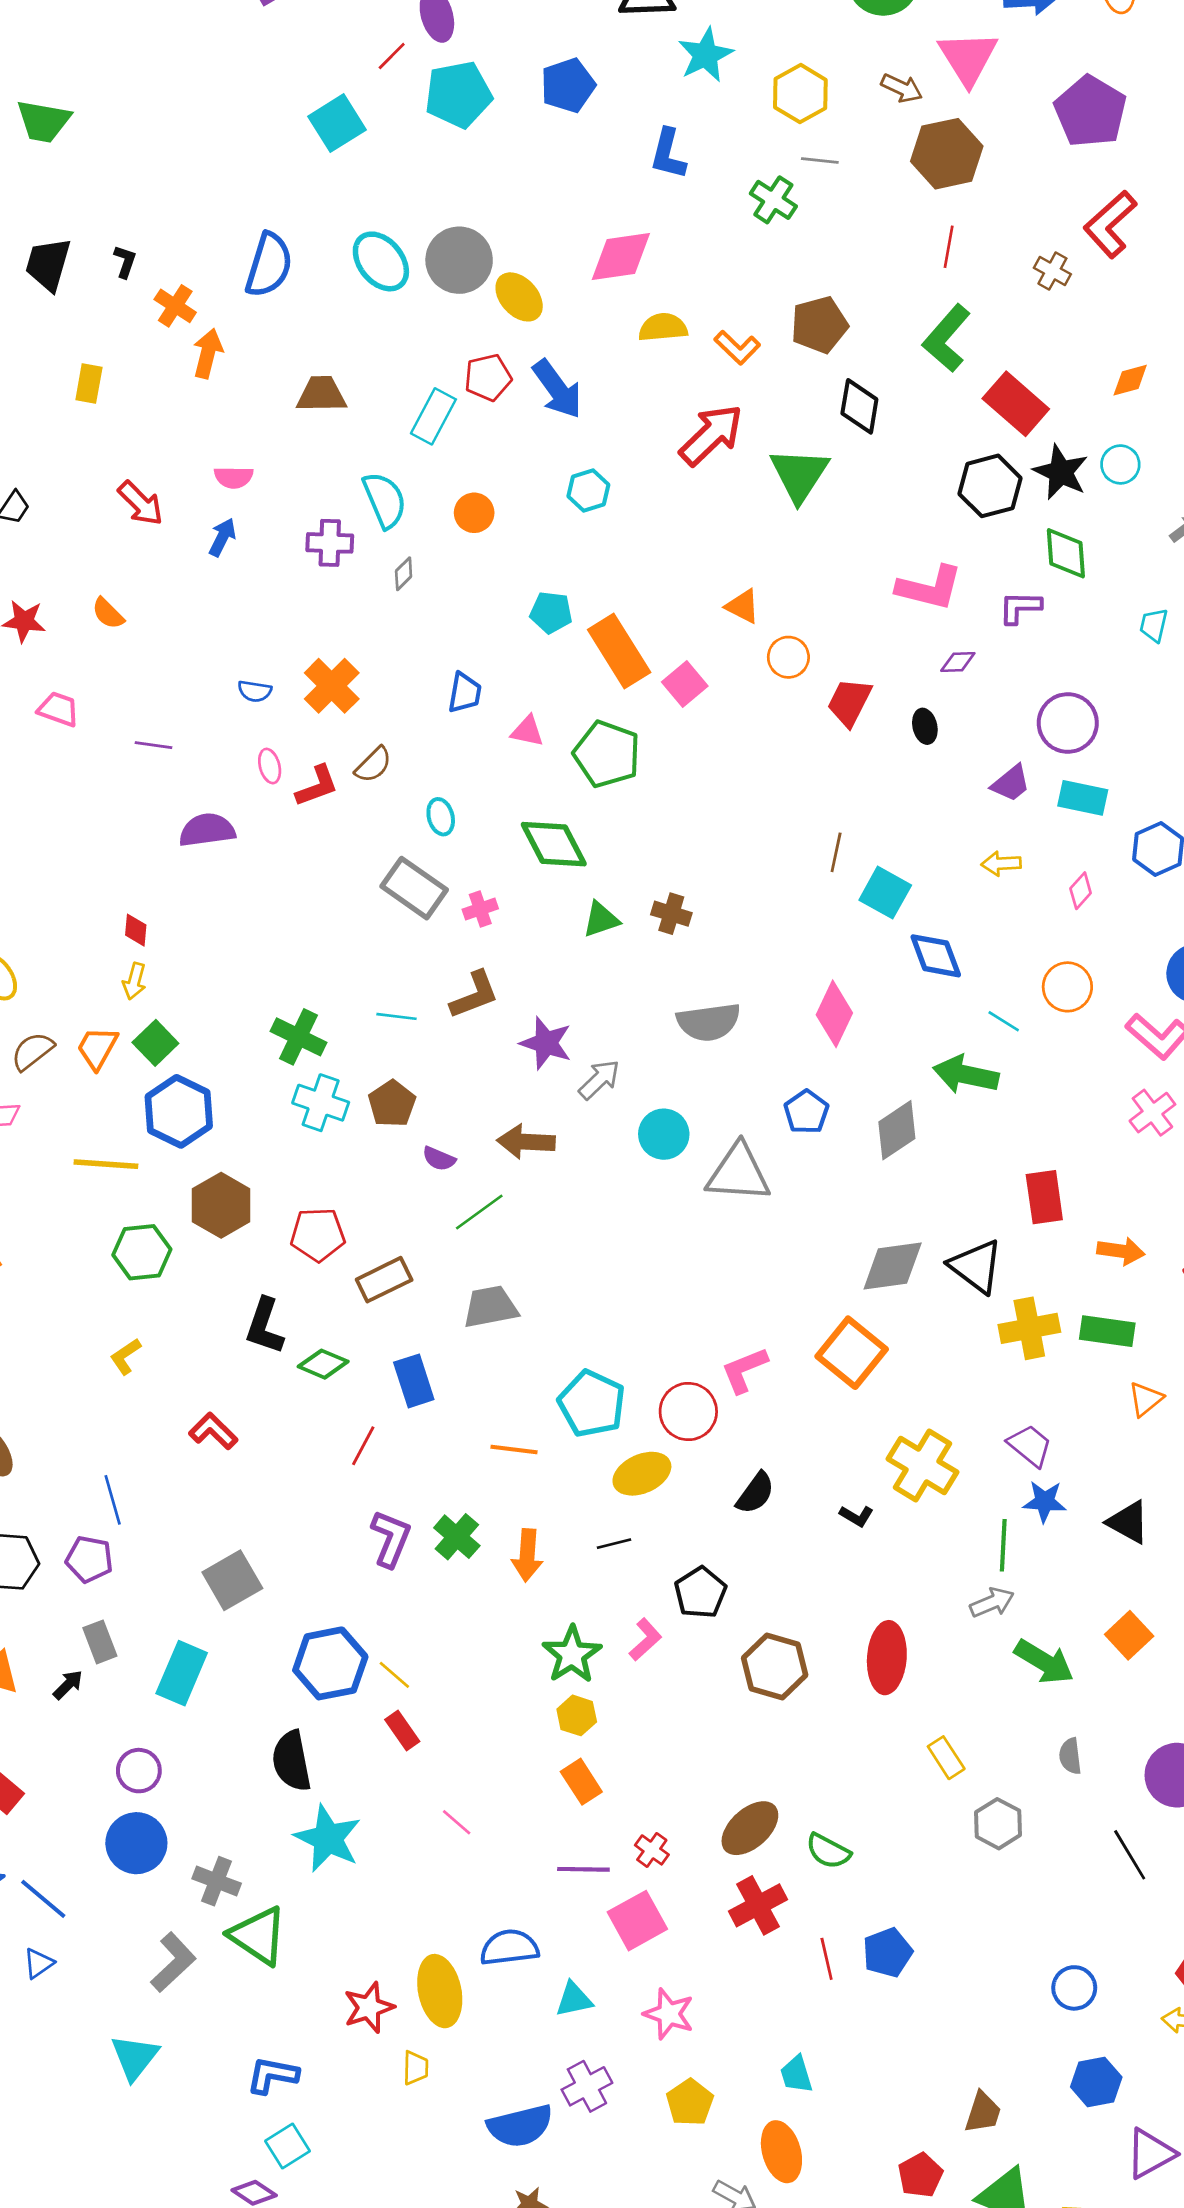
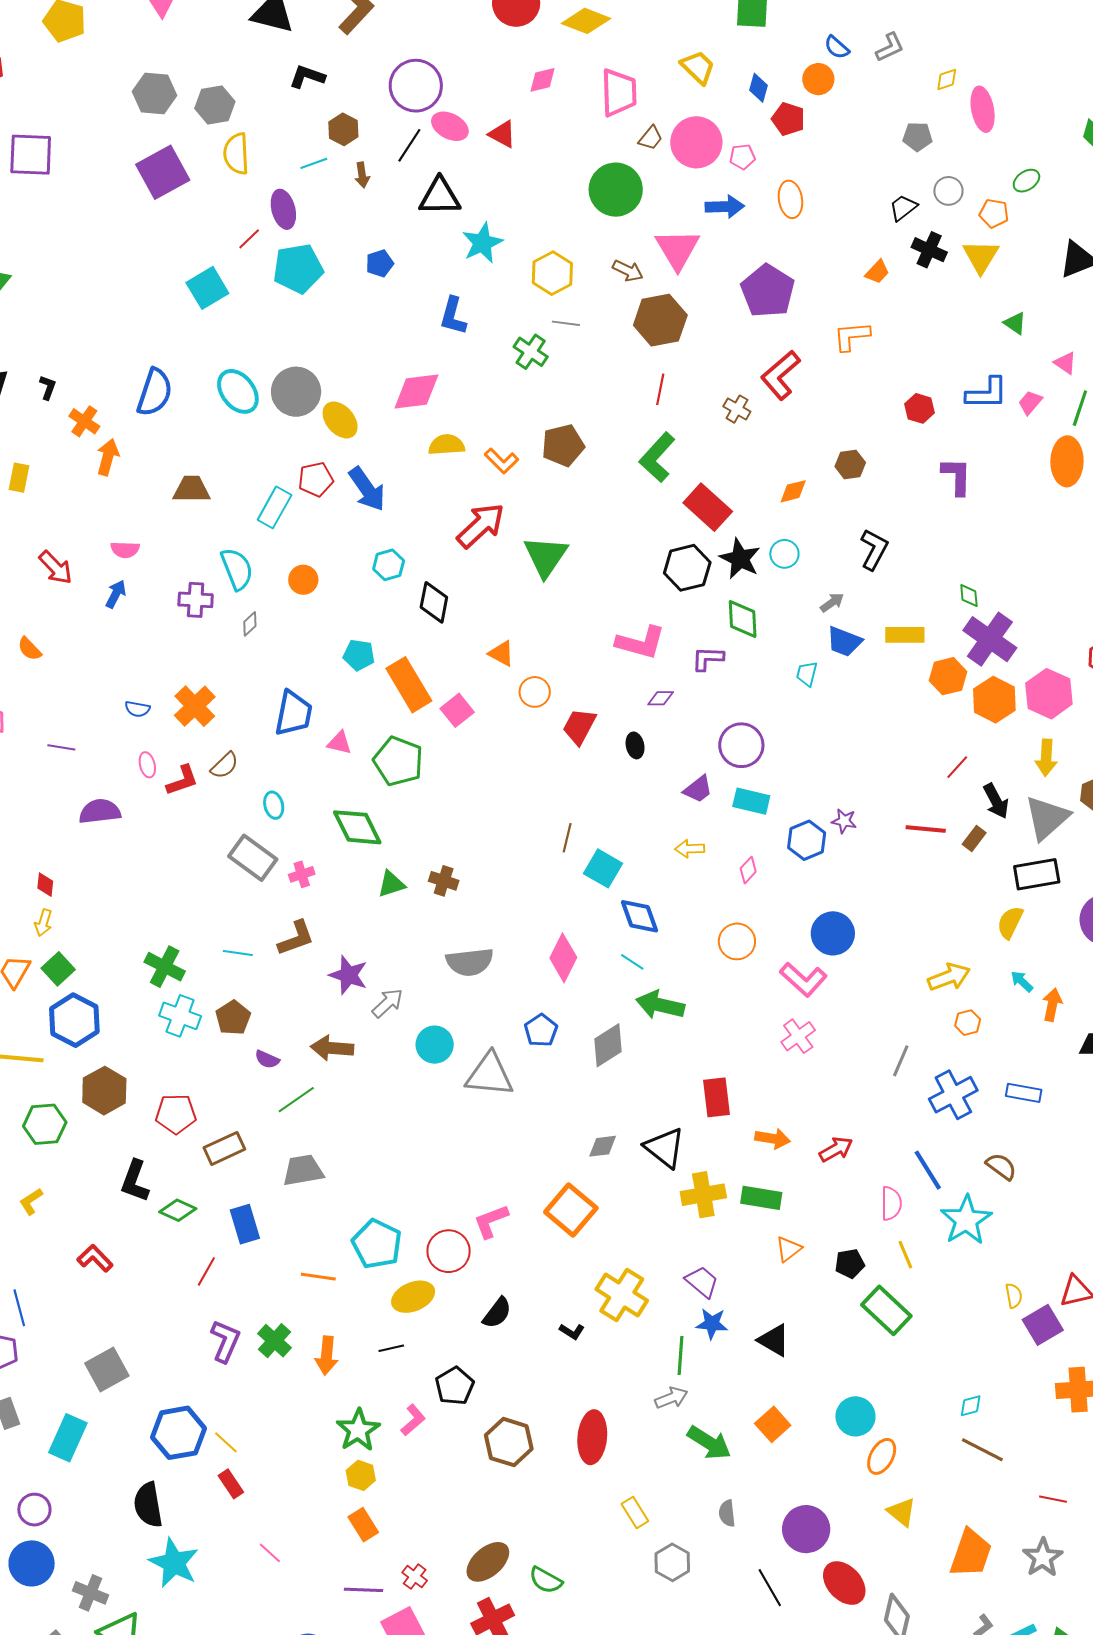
blue pentagon: (568, 85) -> (380, 263), size x0.7
black diamond: (859, 406) -> (434, 602), moved
blue trapezoid: (465, 693) -> (293, 713), size x1.5
cyan line: (1004, 1021) -> (632, 962), moved
gray diamond: (893, 1266) -> (603, 1146), size x0.6

